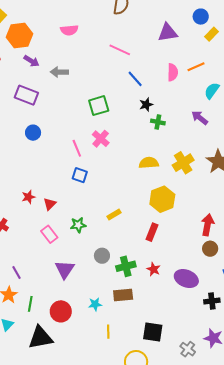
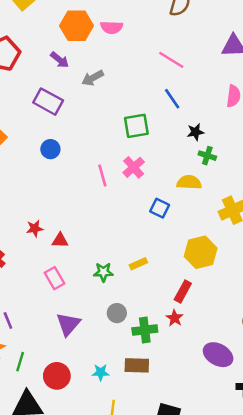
orange hexagon: (20, 36) -> (76, 26), moved
gray arrow: (59, 72) -> (93, 78), turned -36
blue line: (135, 79) -> (172, 99), moved
yellow semicircle: (149, 163) -> (189, 182), moved
blue square: (80, 175) -> (160, 208), moved
red triangle: (50, 204) -> (60, 240), turned 40
green star: (78, 225) -> (103, 272), moved
red star: (154, 269) -> (175, 318), moved

